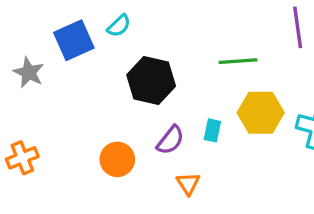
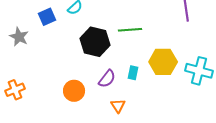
blue square: (74, 40) -> (47, 17), size x0.7
green line: (238, 61) -> (130, 30), moved

